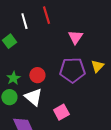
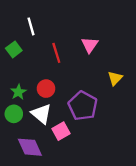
red line: (46, 15) -> (56, 53), moved
purple pentagon: (72, 70) -> (83, 106), moved, turned 30
pink square: (61, 112) -> (61, 131), moved

